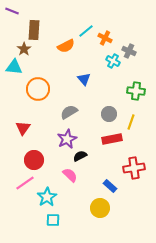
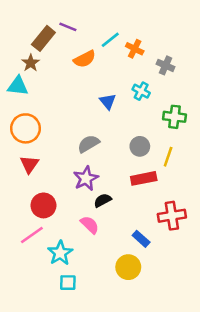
purple line: (12, 11) -> (68, 27), moved
brown rectangle: (34, 30) -> (43, 38), turned 36
cyan cross: (113, 61) -> (141, 91), moved
orange circle: (38, 89) -> (25, 128), moved

